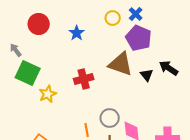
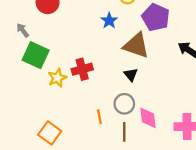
blue star: (77, 33) -> (109, 21), moved
black triangle: (147, 75) -> (131, 75), moved
red cross: (84, 79) -> (82, 69), moved

